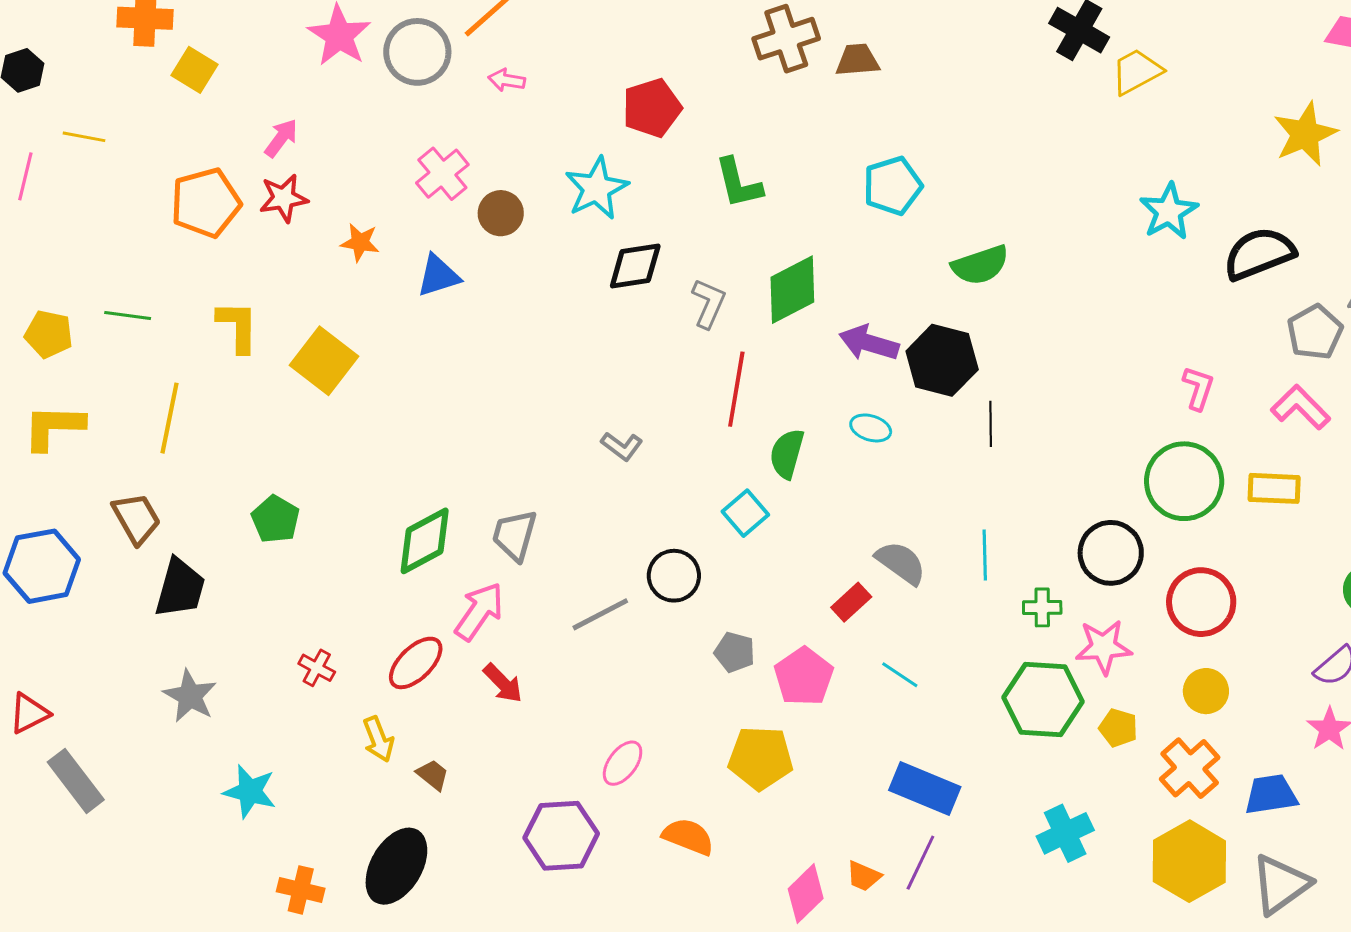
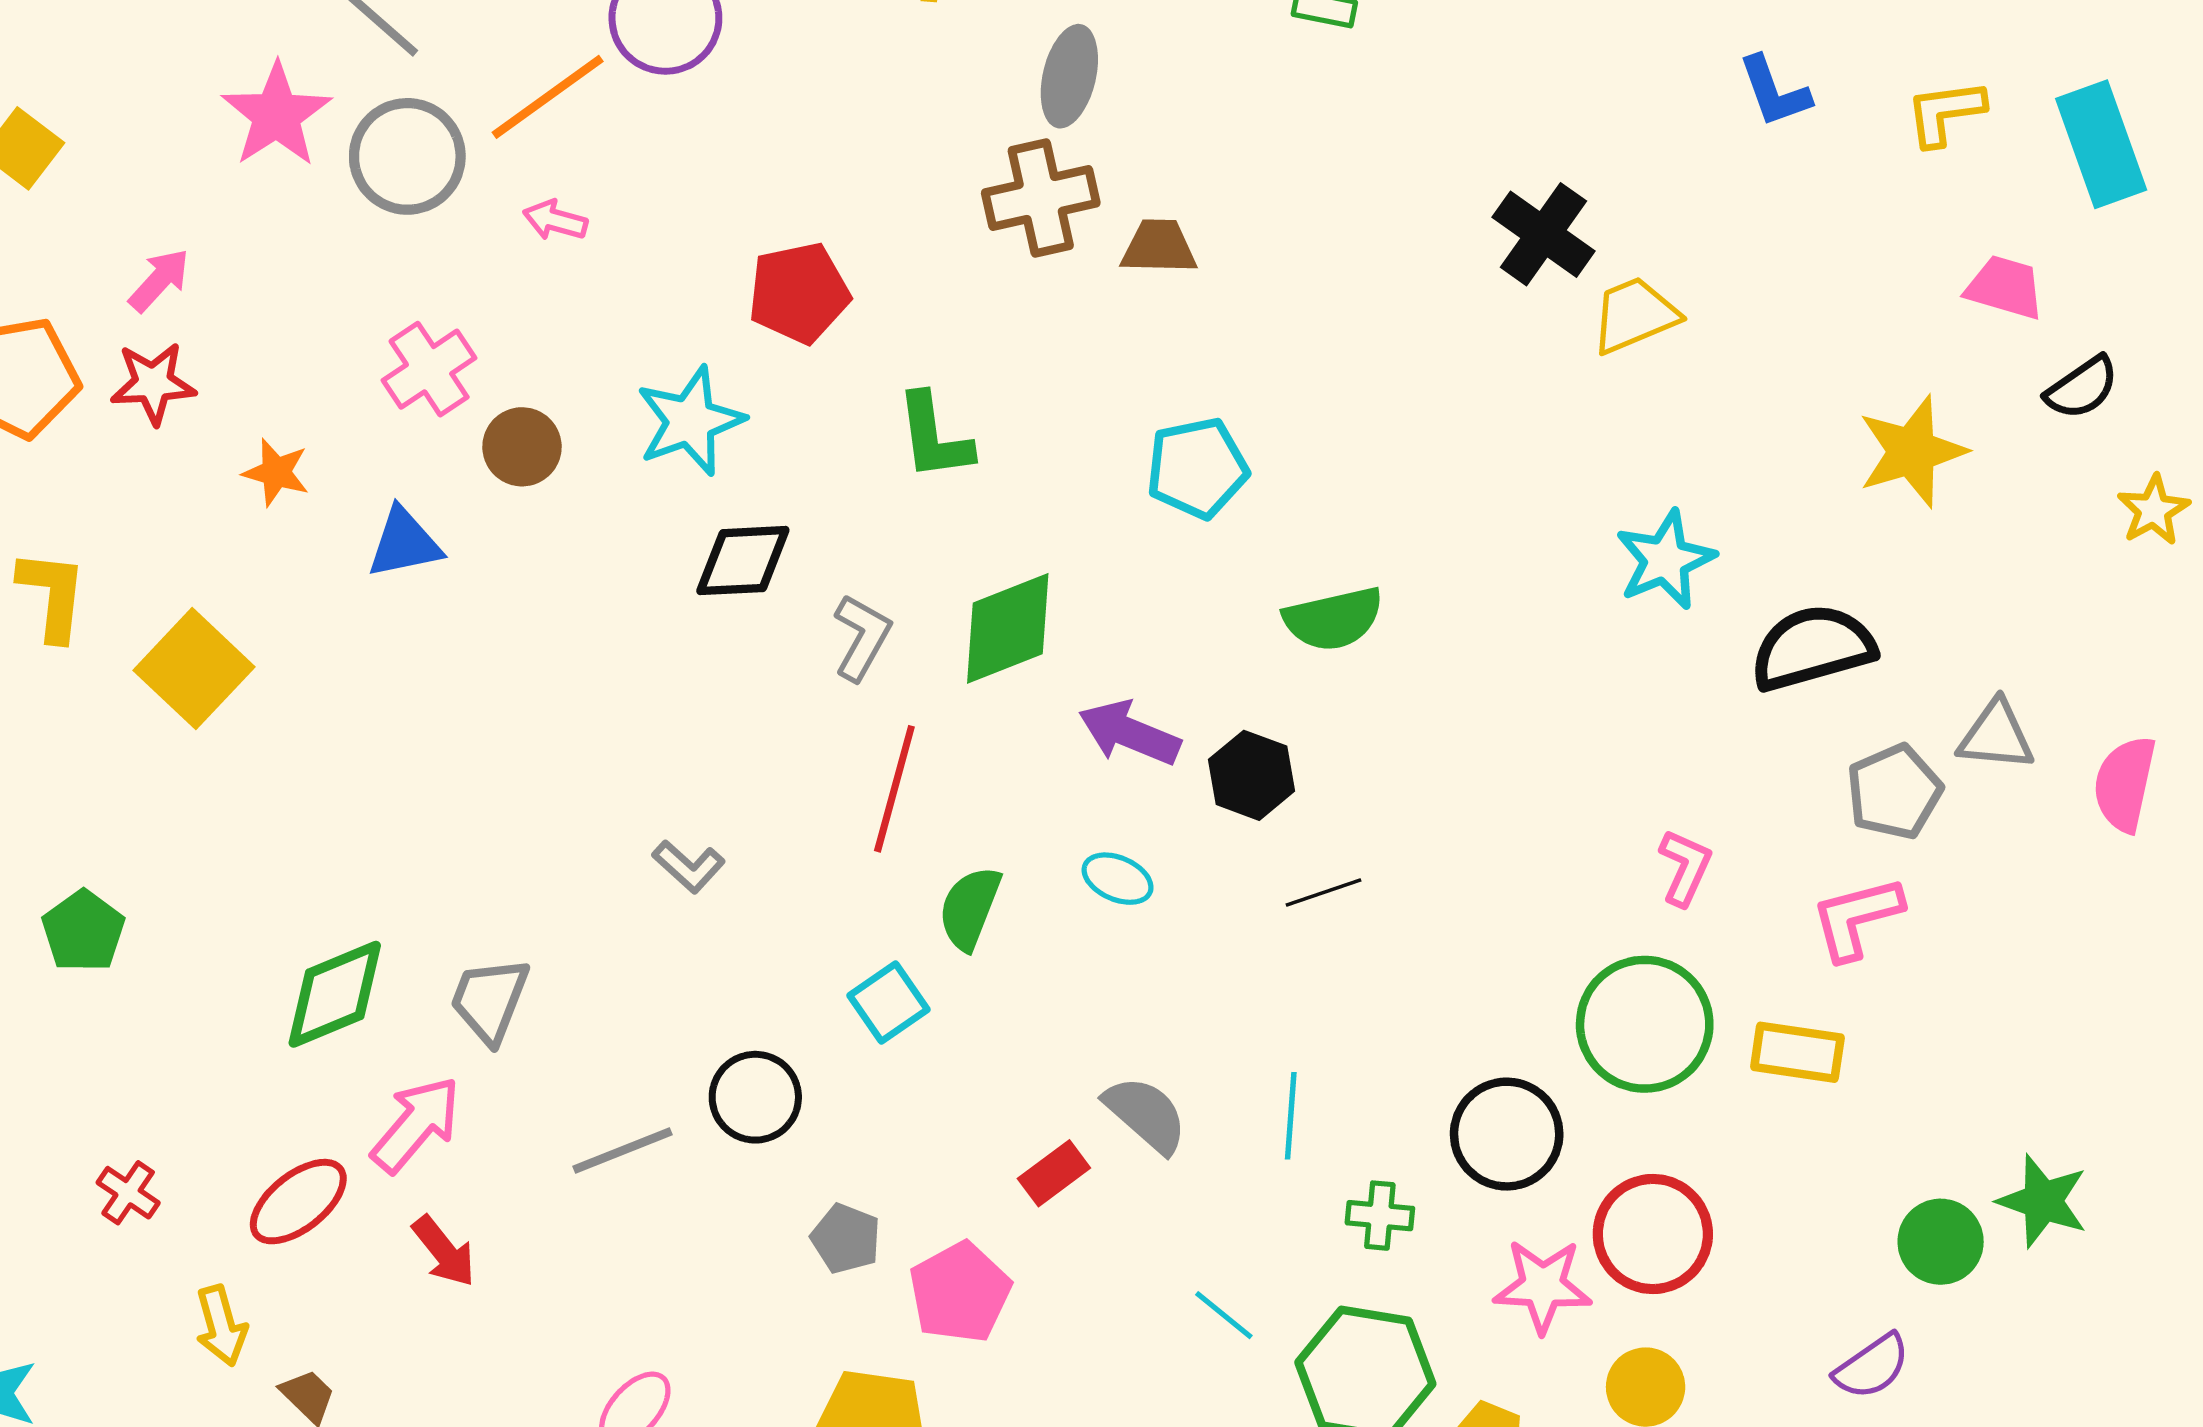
black hexagon: (942, 360) -> (1251, 775), size x0.7
pink L-shape: (1300, 407) -> (1857, 918), turned -66
black line: (991, 424) -> (1324, 893), turned 66
pink star: (1104, 647) -> (1543, 1286), moved
cyan line: (900, 675) -> (1224, 1315), moved

